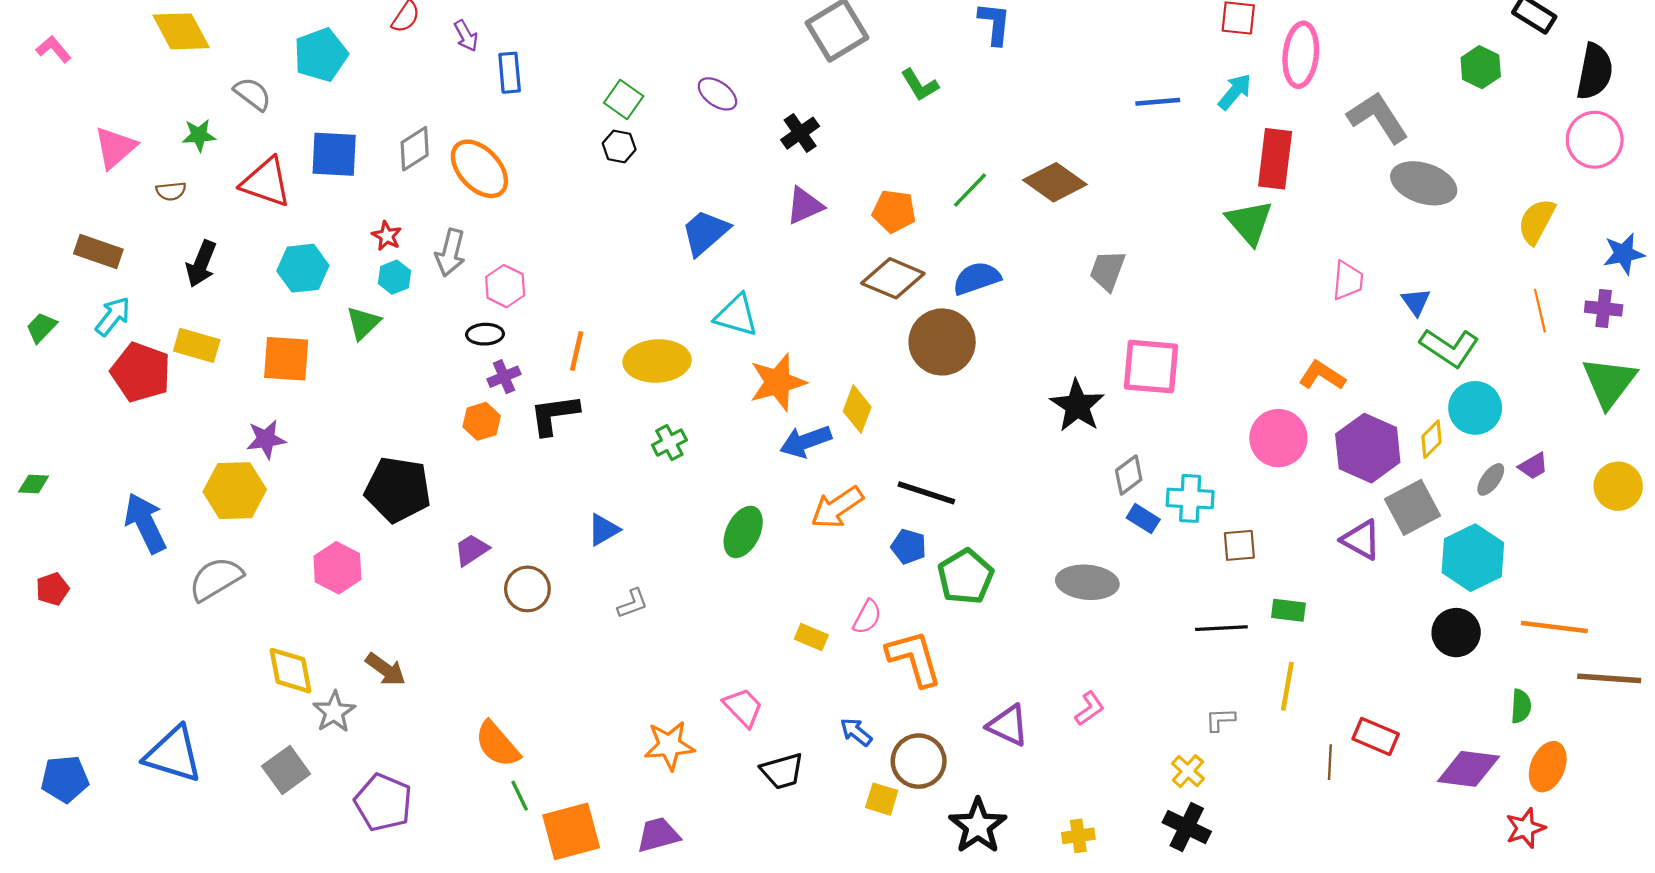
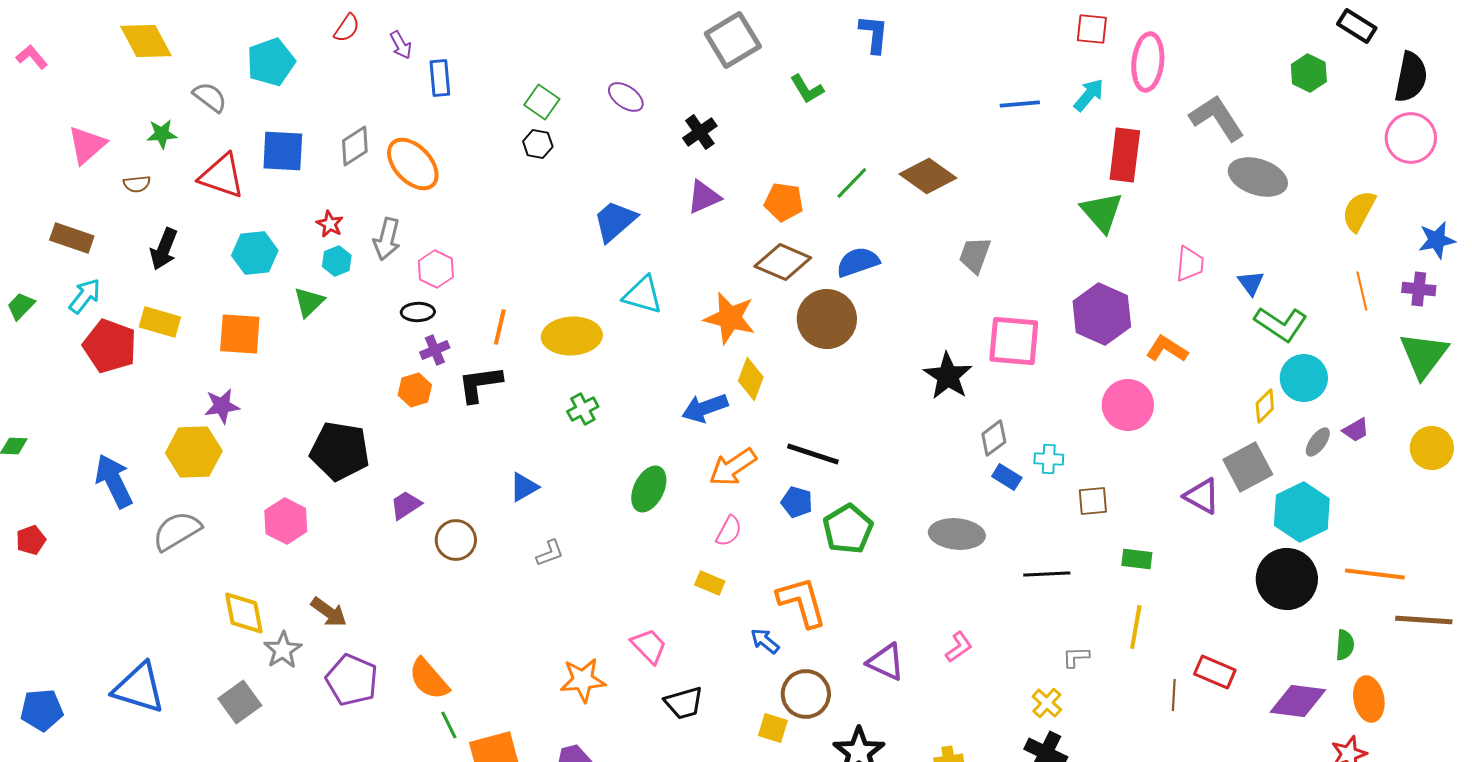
orange star: (778, 382) -> (730, 318), moved, turned 30
purple hexagon: (1368, 448) -> (1102, 314), moved
cyan cross: (1190, 498) -> (1049, 459), size x0.7
pink semicircle: (867, 617) -> (729, 531), moved
black line: (1221, 628) -> (1047, 574), moved
black circle: (1456, 633) -> (1287, 579), size x1.4
blue arrow: (856, 732) -> (765, 641), moved
orange ellipse: (1548, 767) -> (1369, 699), turned -33
purple pentagon: (383, 802) -> (352, 680), moved

